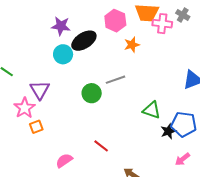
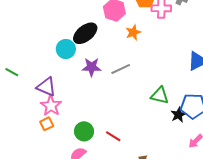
purple star: (61, 26) -> (92, 67), moved
purple triangle: (40, 90) -> (46, 87), turned -30
green circle: (92, 93) -> (84, 131), moved
pink star: (24, 108) -> (51, 106), moved

